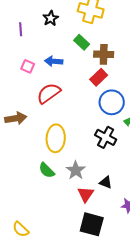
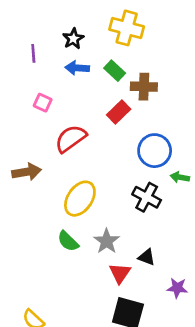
blue arrow: (54, 61) -> (77, 68), moved
red rectangle: (99, 77) -> (119, 112), moved
yellow ellipse: (56, 138) -> (80, 199), turned 32

